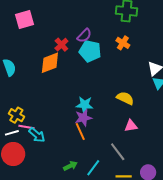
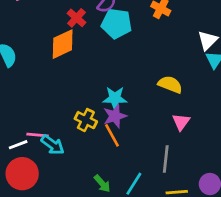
yellow cross: (16, 115) -> (86, 120), moved
pink triangle: (131, 126) -> (181, 122), turned -40
gray line: (118, 152) -> (166, 159), turned 48
green arrow: (70, 166) -> (102, 184), turned 80

